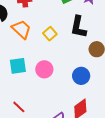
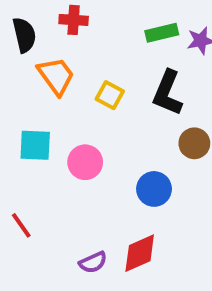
yellow square: (50, 34) -> (110, 95), turned -32

